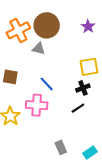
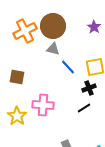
gray triangle: (39, 49) -> (53, 49), moved
blue line: (47, 84) -> (68, 67), moved

